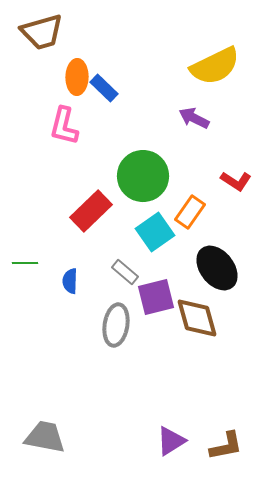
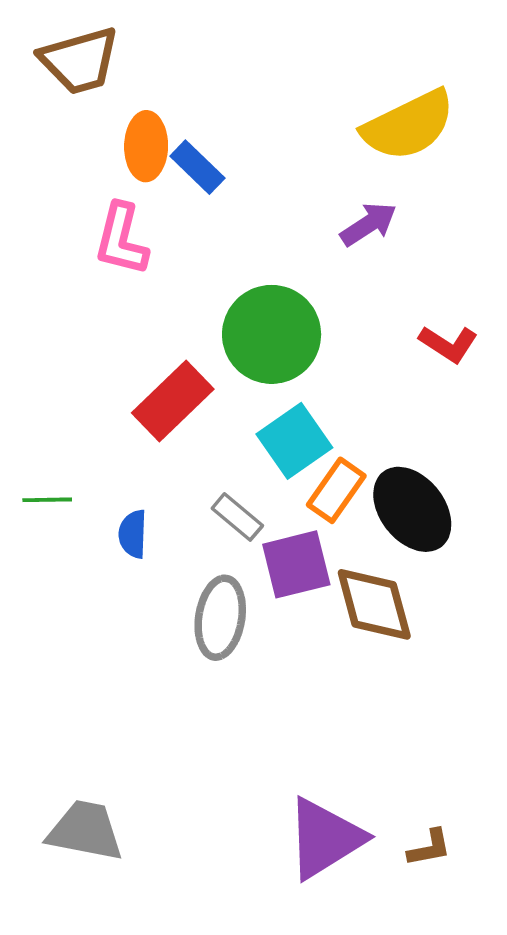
purple arrow: (194, 118) -> (369, 224), turned 120
orange rectangle: (190, 212) -> (336, 490), moved
purple triangle: (171, 441) -> (325, 838), size x1.5
brown L-shape: (226, 446) -> (429, 848), size x0.7

